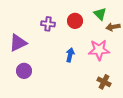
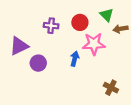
pink star: (99, 50) -> (94, 44), moved
purple circle: (24, 71) -> (38, 63), moved

